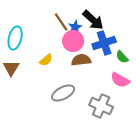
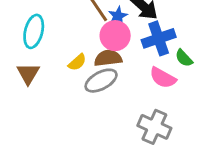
brown semicircle: (81, 60) -> (108, 58), moved
pink semicircle: (120, 80) -> (163, 78), moved
gray ellipse: (63, 93) -> (101, 81), moved

